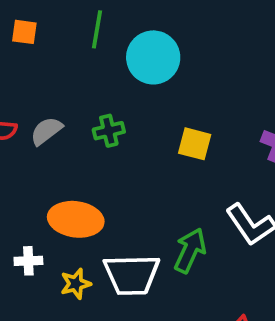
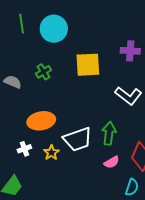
gray semicircle: (46, 131) -> (13, 82), turned 78
yellow square: (195, 144) -> (88, 65), size x1.5
green arrow: (190, 250) -> (109, 133), moved

